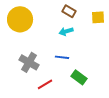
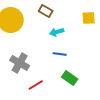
brown rectangle: (69, 11) -> (46, 11), moved
blue line: (62, 57) -> (60, 54), moved

